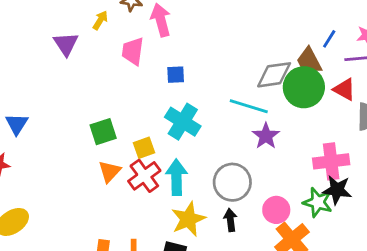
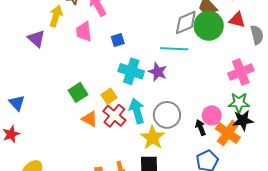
yellow arrow: (100, 20) -> (56, 16), size x1.5
purple star: (266, 136) -> (158, 72), moved
orange triangle: (110, 171) -> (90, 119), turned -30
gray circle: (232, 182) -> (167, 115), moved
black star: (337, 190) -> (243, 120), moved
black arrow: (230, 220) -> (201, 127), moved

